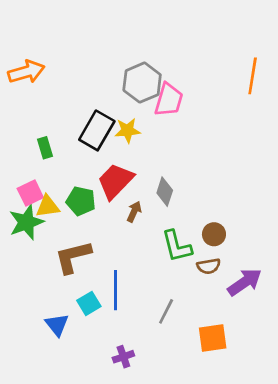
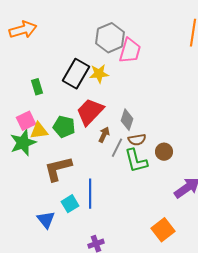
brown semicircle: (209, 266) -> (137, 140), moved
gray line: (166, 311) -> (117, 148), moved
orange square: (213, 338) -> (163, 230), turned -30

